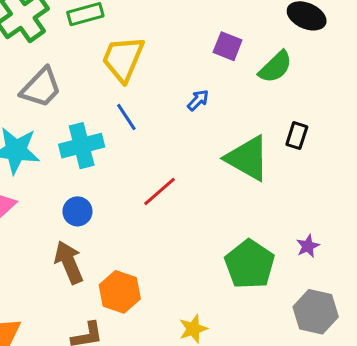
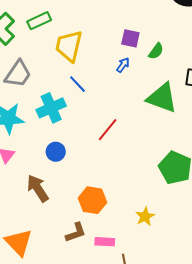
purple square: (228, 46) -> (130, 38), moved
green semicircle: (275, 67) -> (156, 51), moved, size x0.7
brown arrow: (69, 262) -> (38, 188), moved

